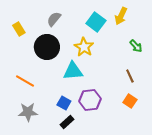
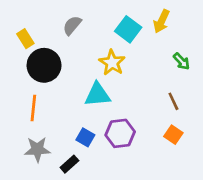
black circle: (47, 47) -> (44, 65), moved
orange line: (25, 81) -> (33, 108), turned 66
black rectangle: (67, 122) -> (69, 164), moved

